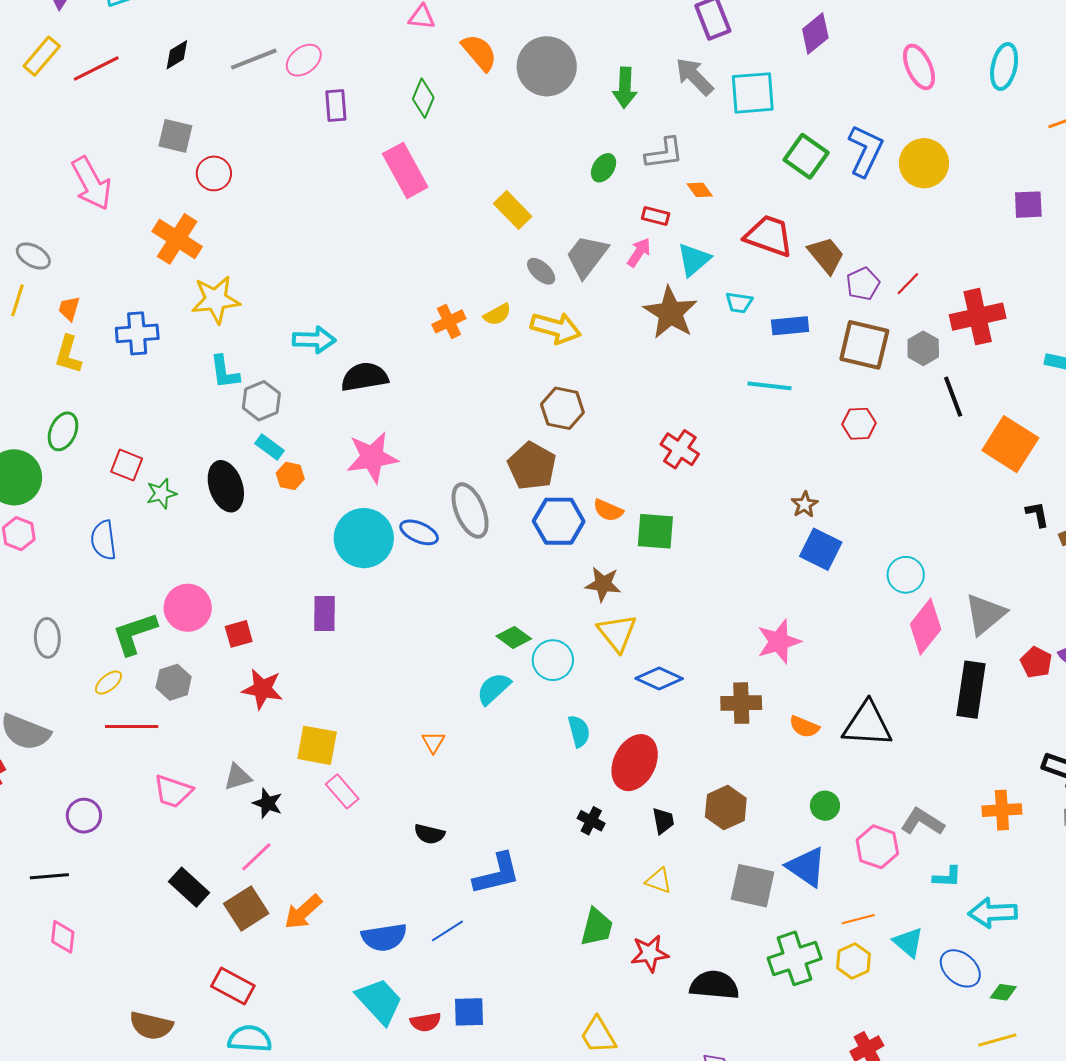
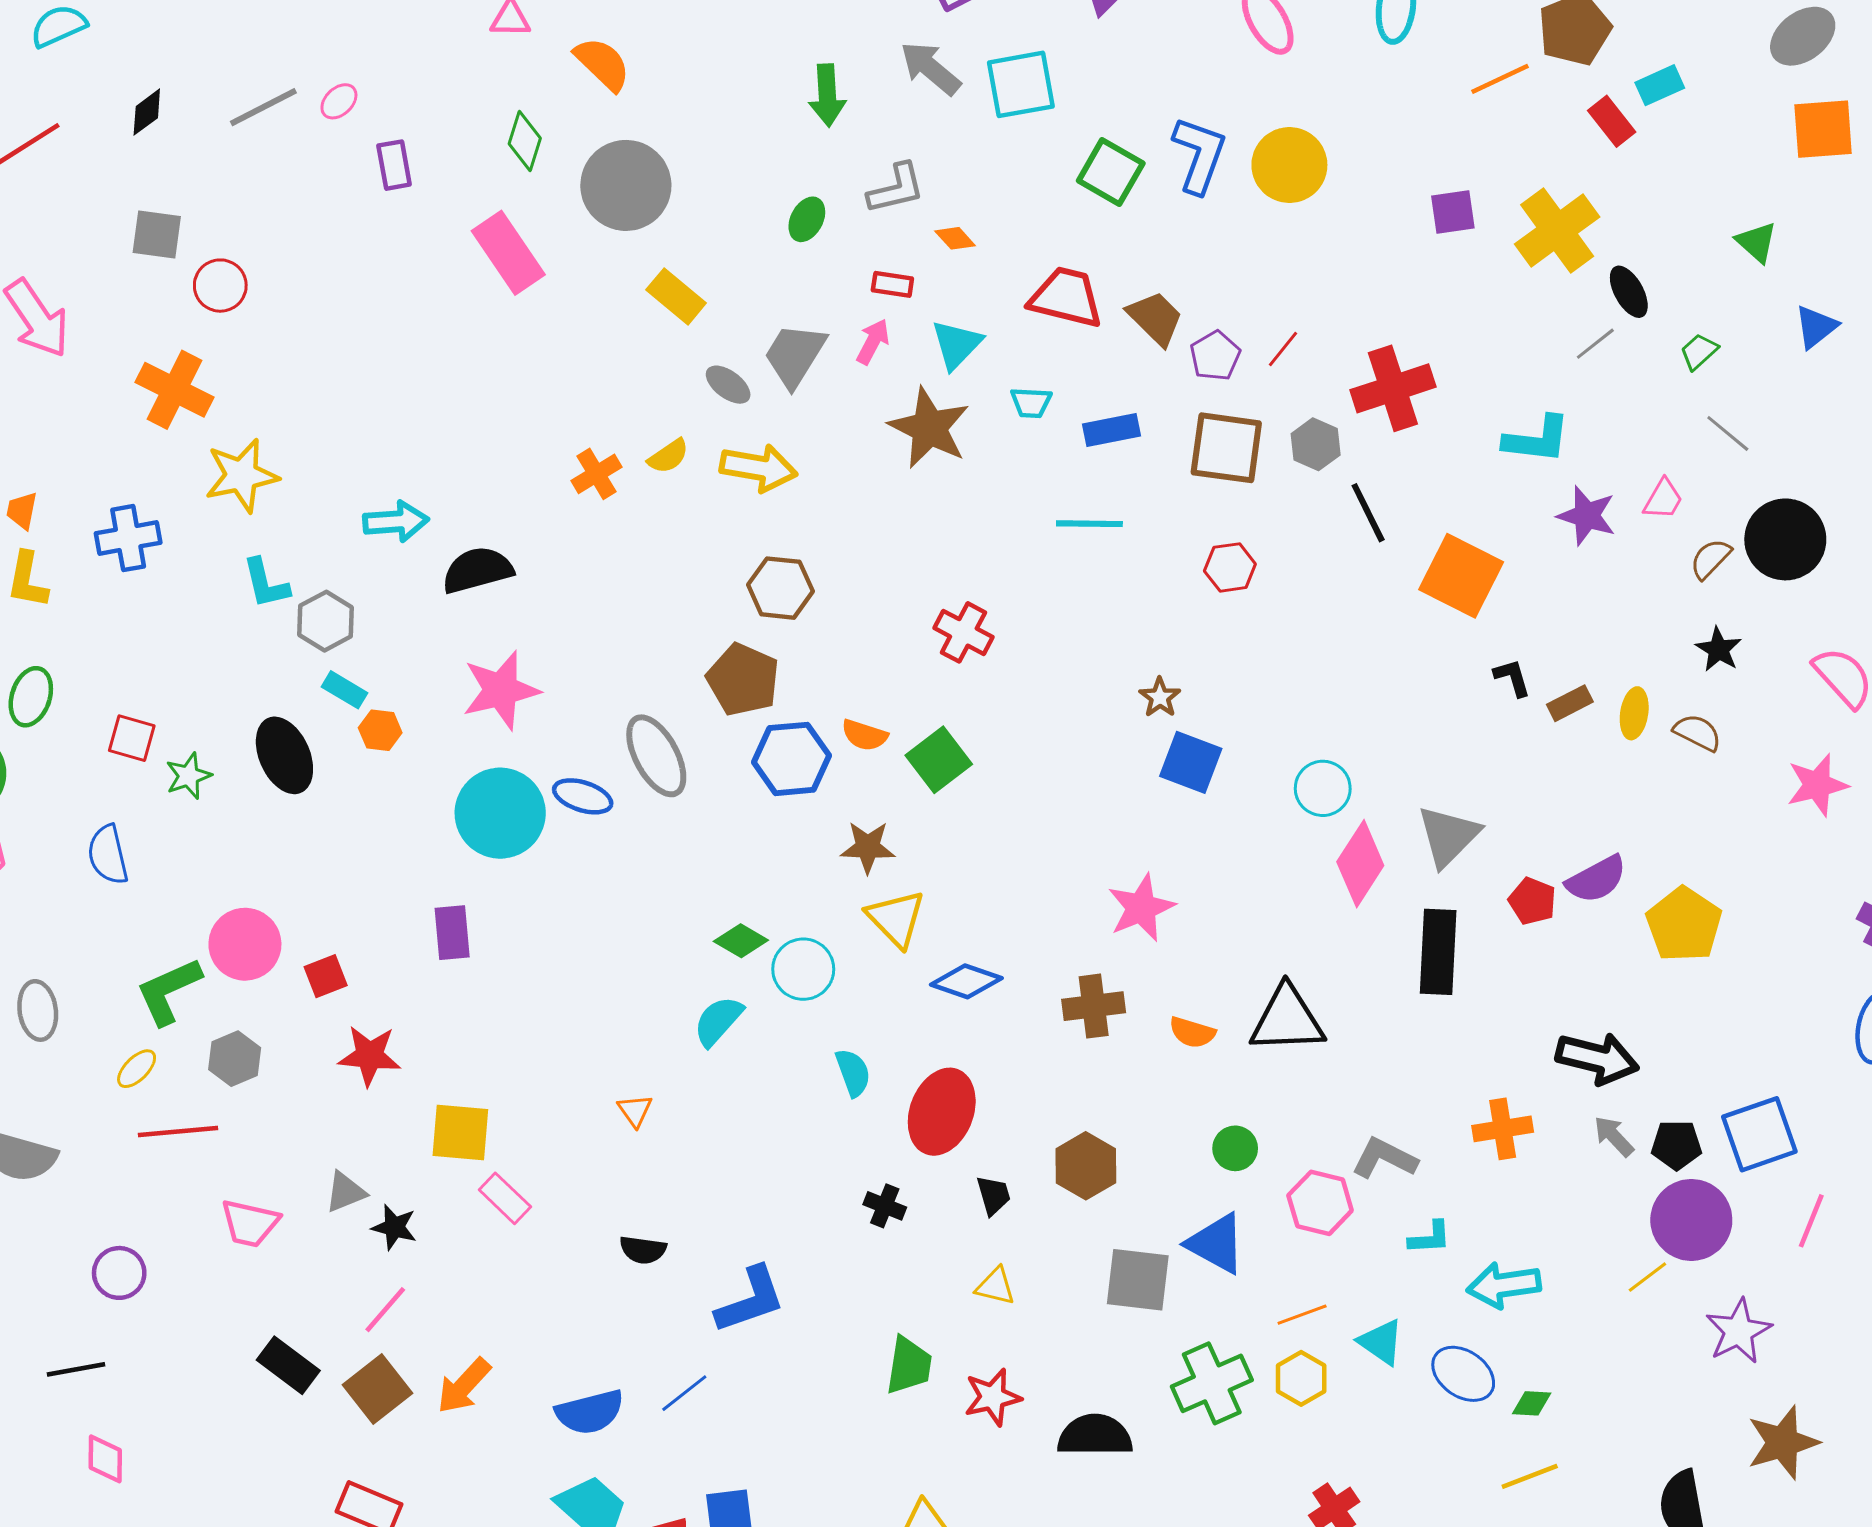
pink ellipse: (304, 60) -> (339, 101), size x0.7
gray circle: (547, 66) -> (626, 185), moved
green square: (655, 531) -> (939, 760), turned -36

